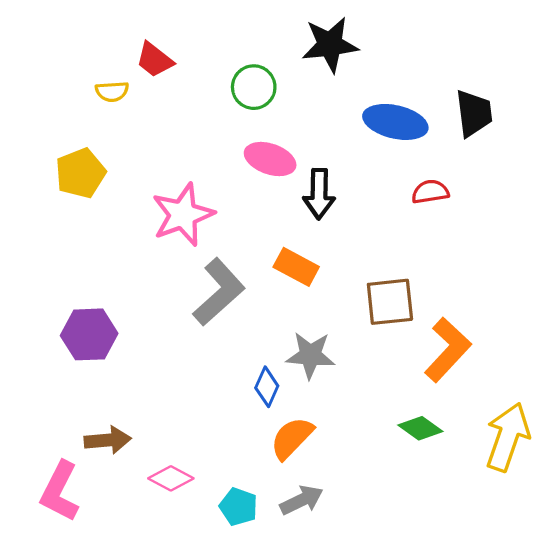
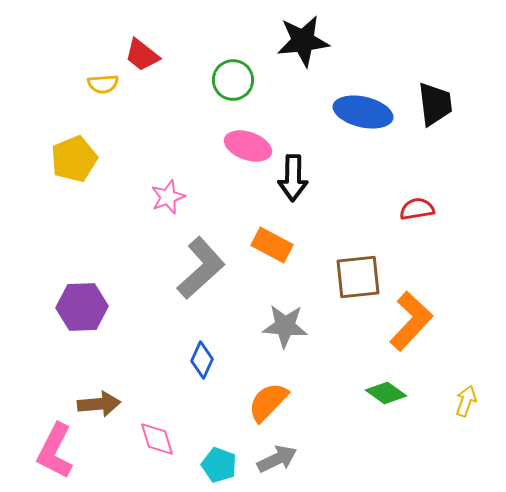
red semicircle: (430, 192) -> (417, 209), moved
pink star: (183, 215) -> (168, 197), size x0.6
blue diamond: (267, 387) -> (202, 360), moved
yellow arrow: (508, 437) -> (466, 401), size x0.5
pink diamond: (171, 478) -> (157, 439), turned 45

